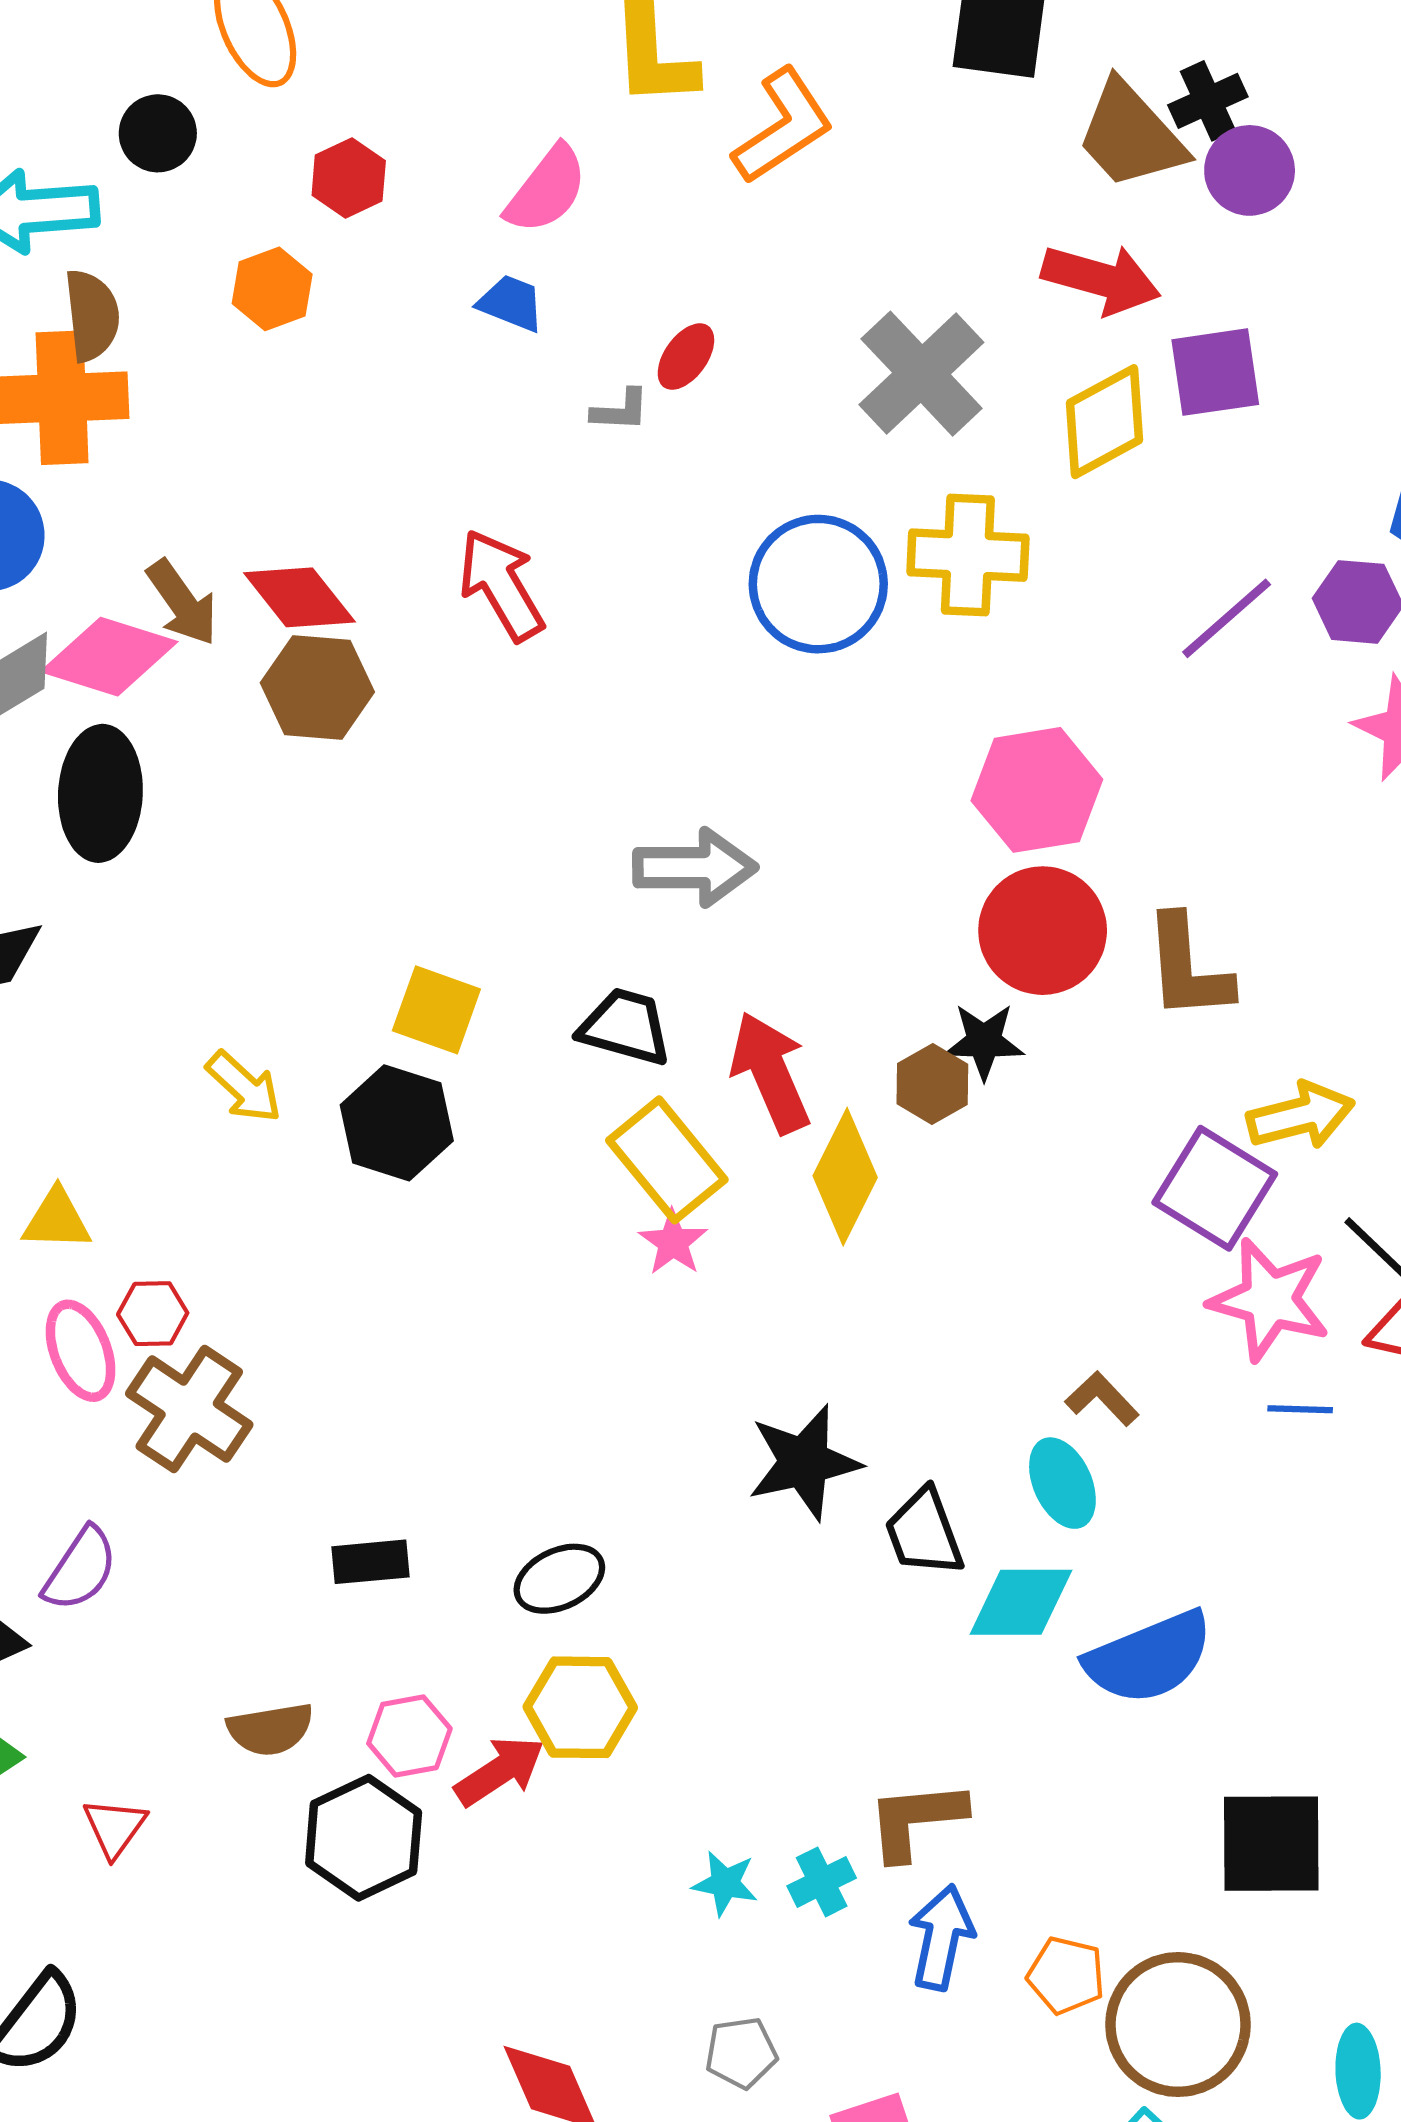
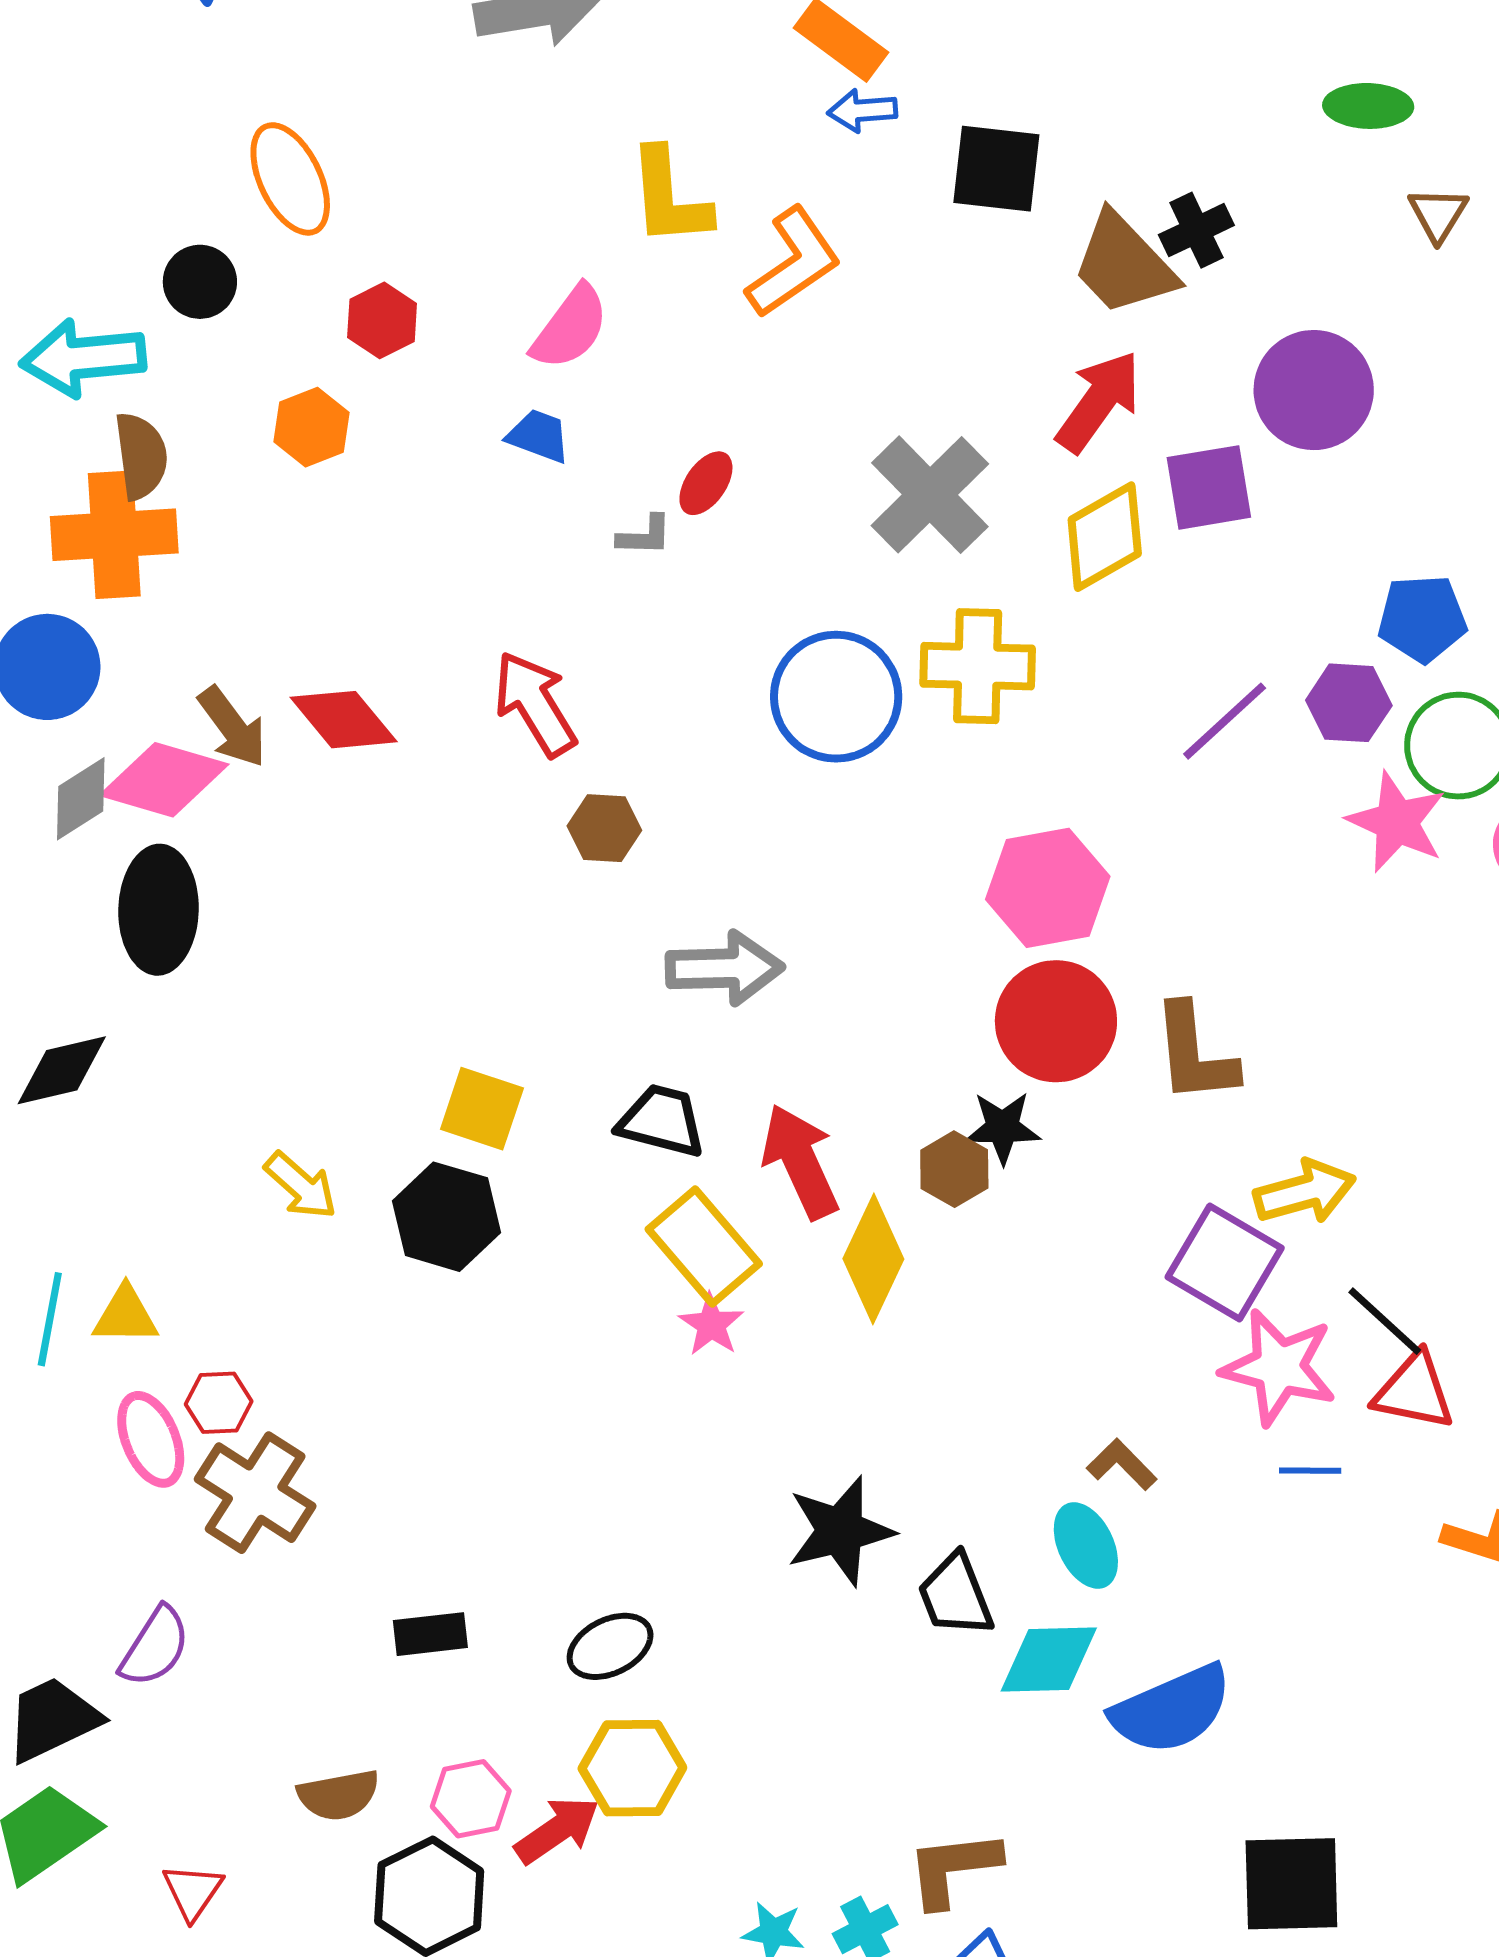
purple circle: (1250, 170) -> (1314, 390), moved, size x1.4
red arrow: (1101, 279) -> (1099, 401), turned -69
brown hexagon: (317, 687) -> (604, 828), moved, size x0.7

